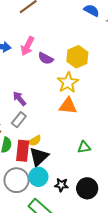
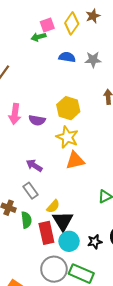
purple arrow: (19, 98) -> (34, 165), moved
gray rectangle: (19, 120) -> (31, 191), turned -56
red rectangle: (23, 151) -> (46, 233), moved
gray circle: (17, 180) -> (54, 269), moved

